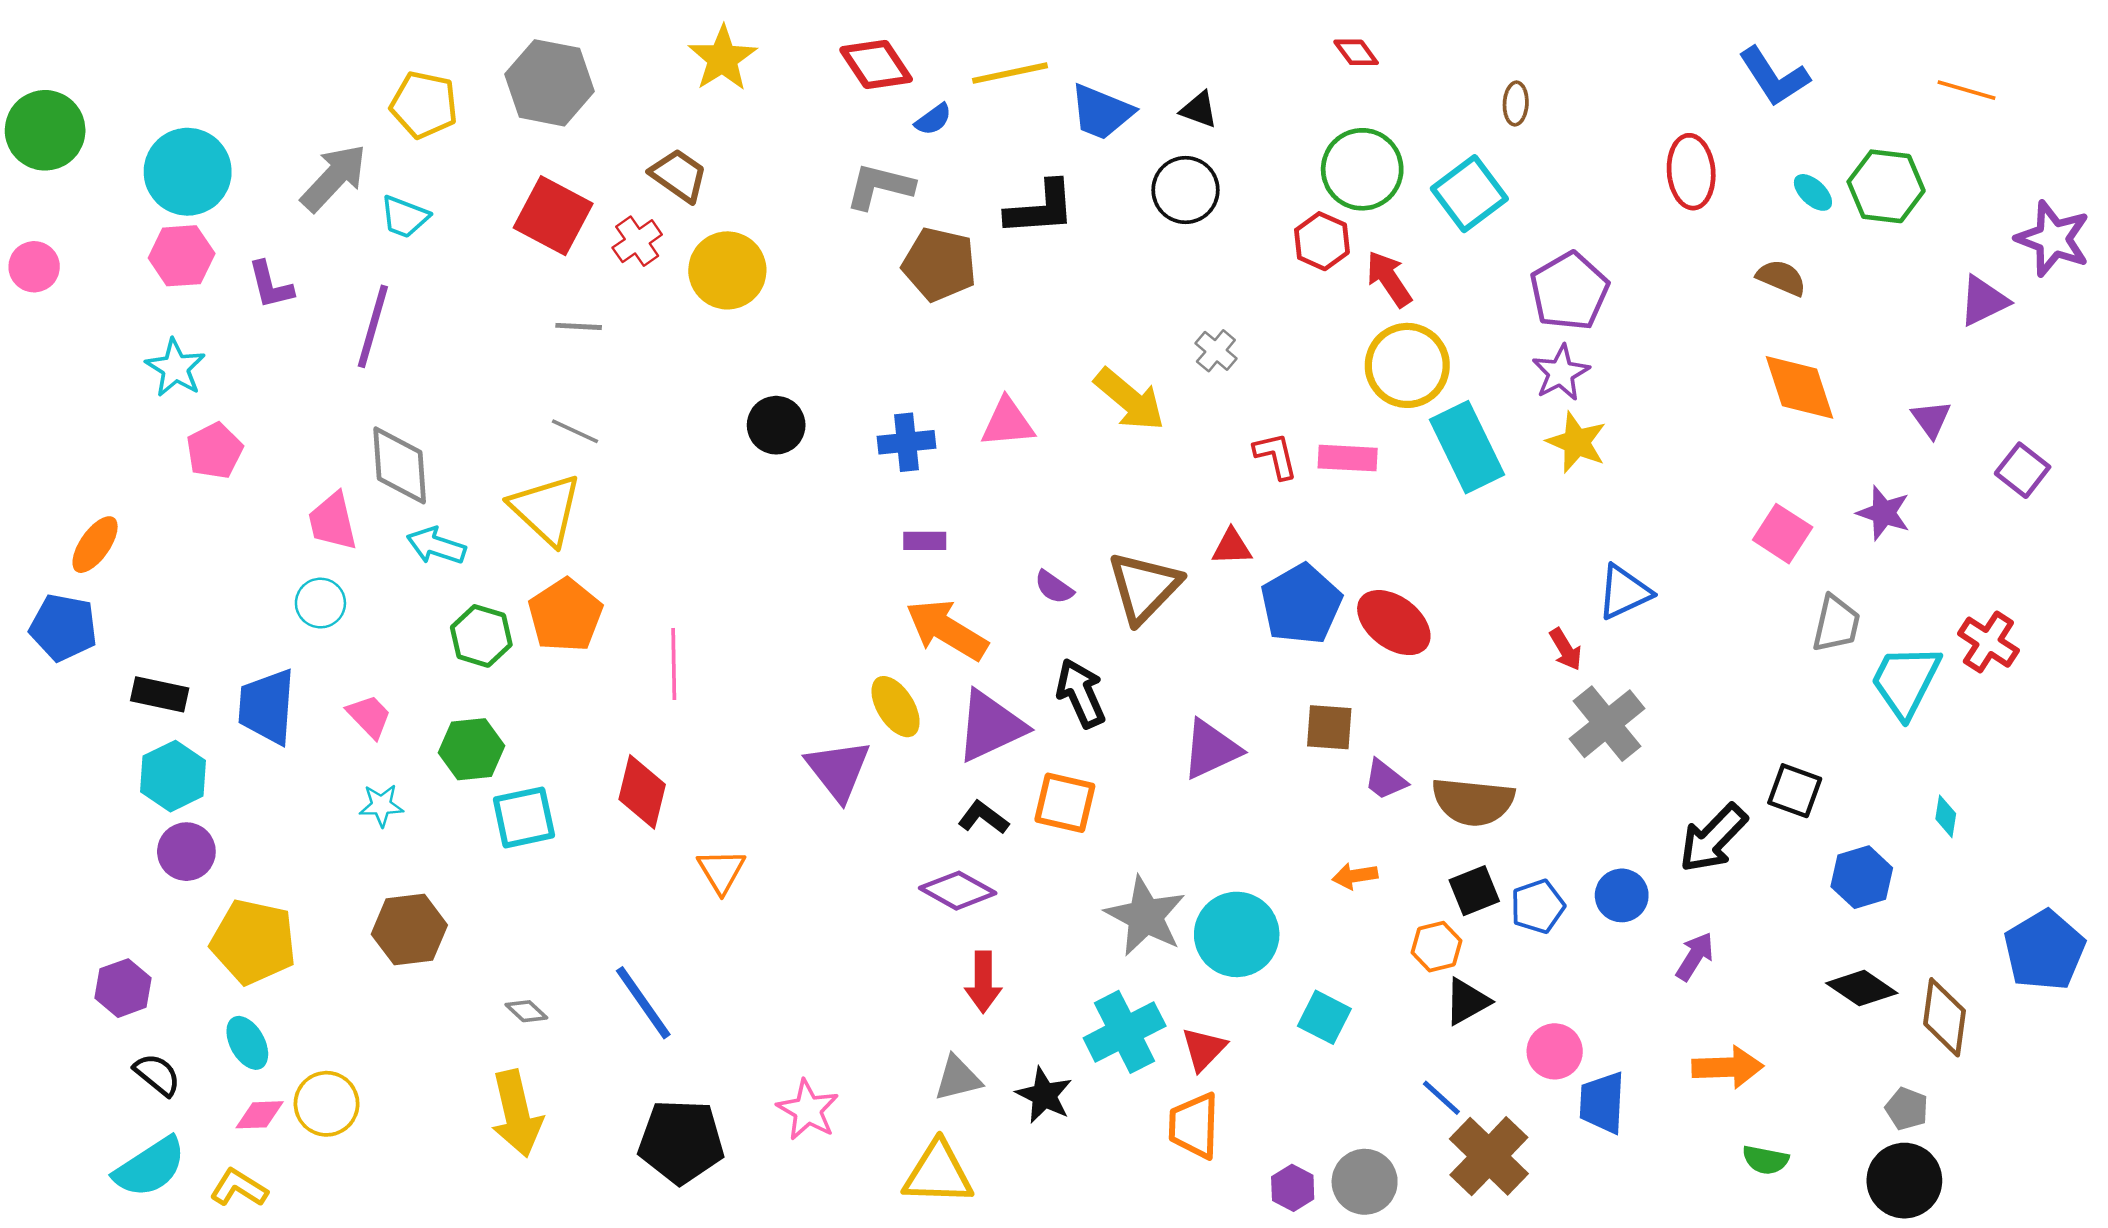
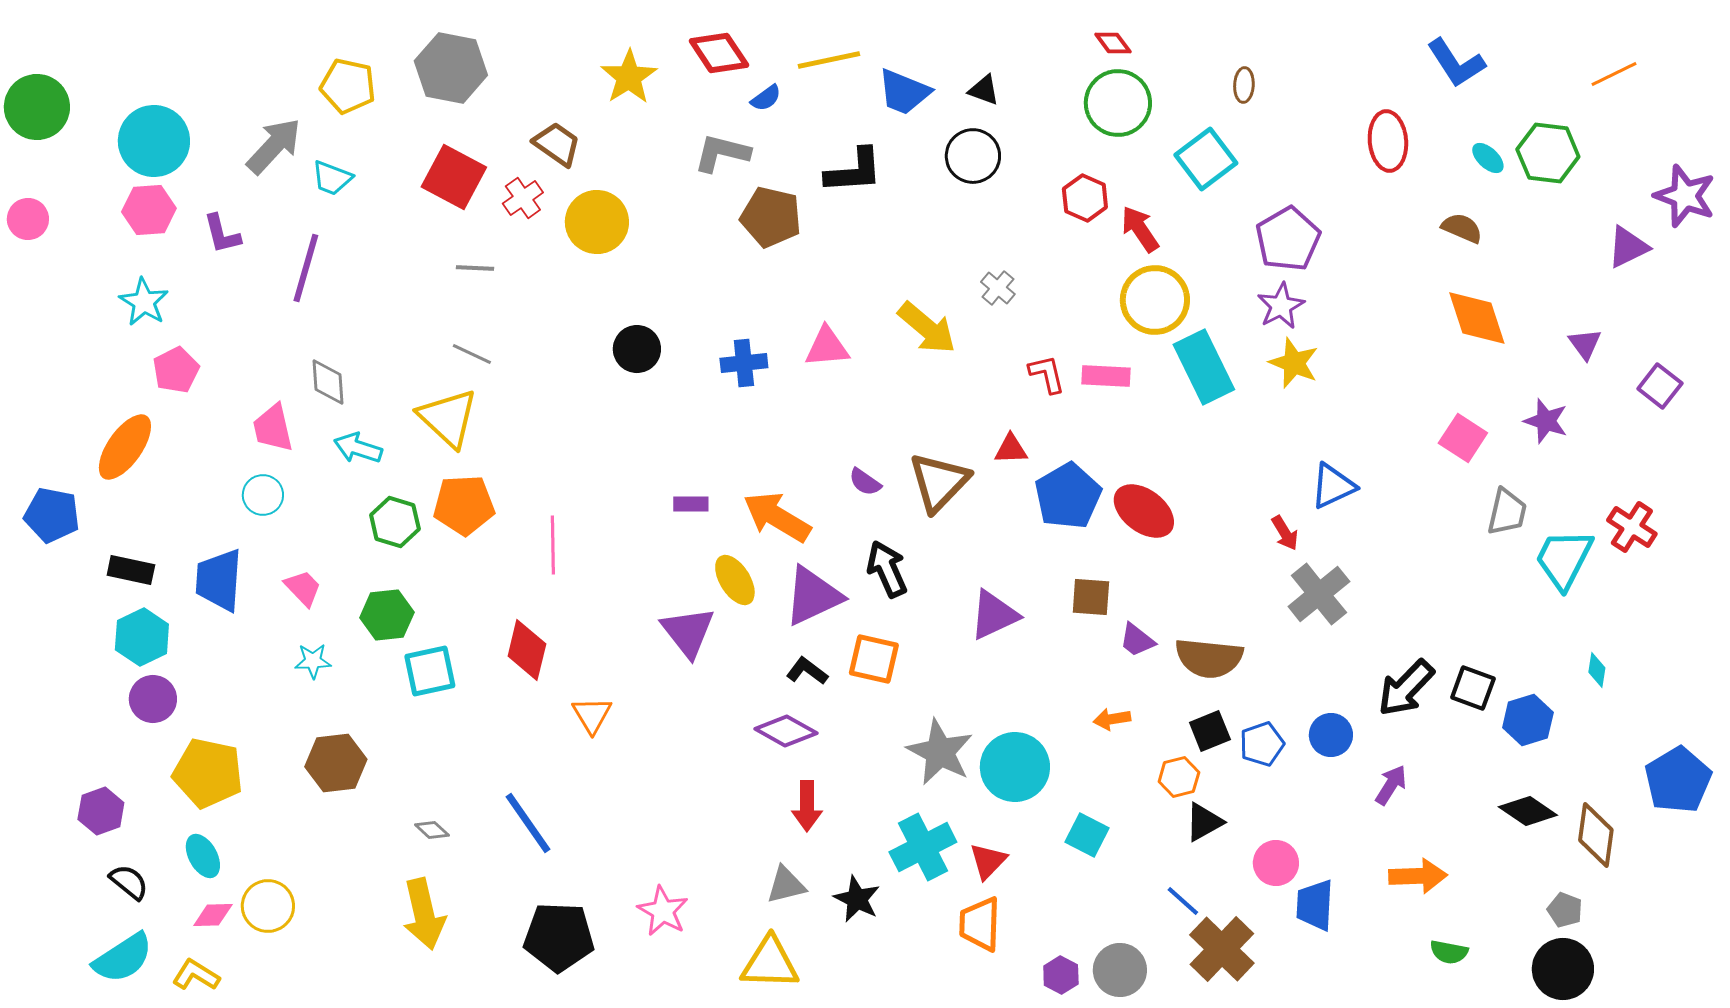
yellow star: (723, 58) -> (629, 77), moved
orange line: (1966, 90) -> (1614, 74), turned -42
green circle: (1362, 169) -> (1118, 103), moved
gray diamond: (400, 465) -> (328, 382), size x0.7
purple rectangle: (925, 541) -> (691, 504), moved
orange ellipse: (95, 545) -> (125, 447), moved, size x1.4
orange pentagon: (565, 615) -> (464, 505), turned 30
black square: (1795, 791) -> (1473, 688), moved

